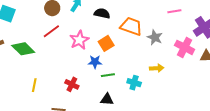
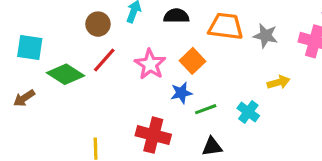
green diamond: (23, 49) -> (66, 74), moved
cyan cross: (134, 83) -> (248, 112), turned 32
red cross: (72, 84) -> (153, 135), size x1.5

